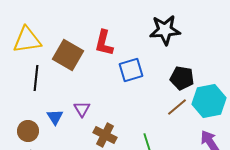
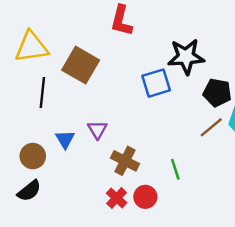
black star: (165, 30) -> (186, 57), moved
red L-shape: (104, 43) -> (121, 21), moved

